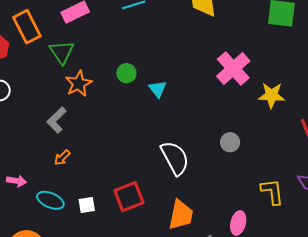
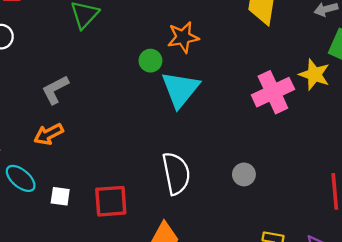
orange star: (79, 84) -> (183, 37), moved
cyan triangle: (158, 89) -> (180, 89), size x1.8
yellow star: (272, 95) -> (314, 75), moved
orange arrow: (62, 158) -> (49, 134), size x1.4

